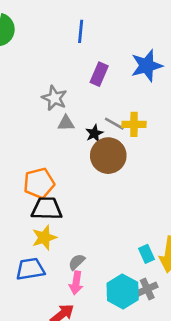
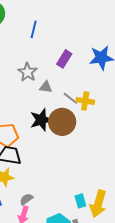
blue line: (81, 31) -> (34, 29), moved
gray triangle: (66, 123) -> (46, 87), moved
black star: (94, 133) -> (41, 120), moved, size x1.6

